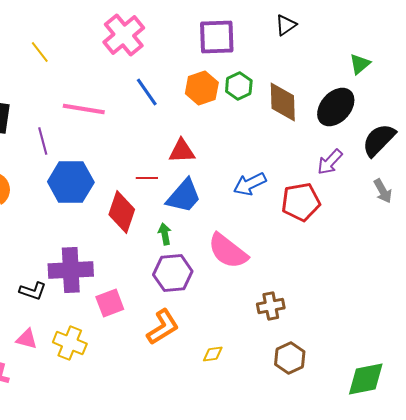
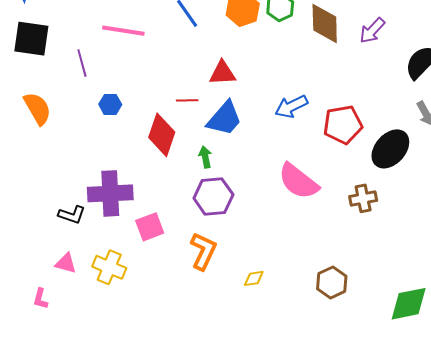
black ellipse: (336, 107) -> (390, 149), moved
purple arrow: (330, 162) -> (372, 31), moved
blue hexagon: (71, 182) -> (110, 104), size x0.5
pink semicircle: (228, 251) -> (298, 181), moved
brown cross: (271, 306) -> (363, 198), moved
orange L-shape: (163, 327) -> (203, 251), turned -33

